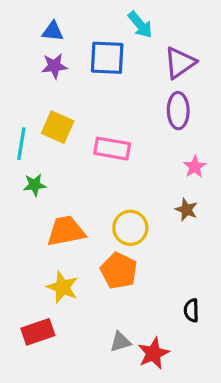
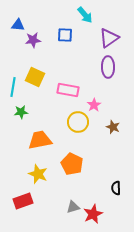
blue triangle: (53, 31) -> (18, 25), moved
blue square: (107, 58) -> (65, 35), size x0.7
pink star: (195, 167) -> (94, 105), moved
yellow circle: (130, 228) -> (78, 122), moved

